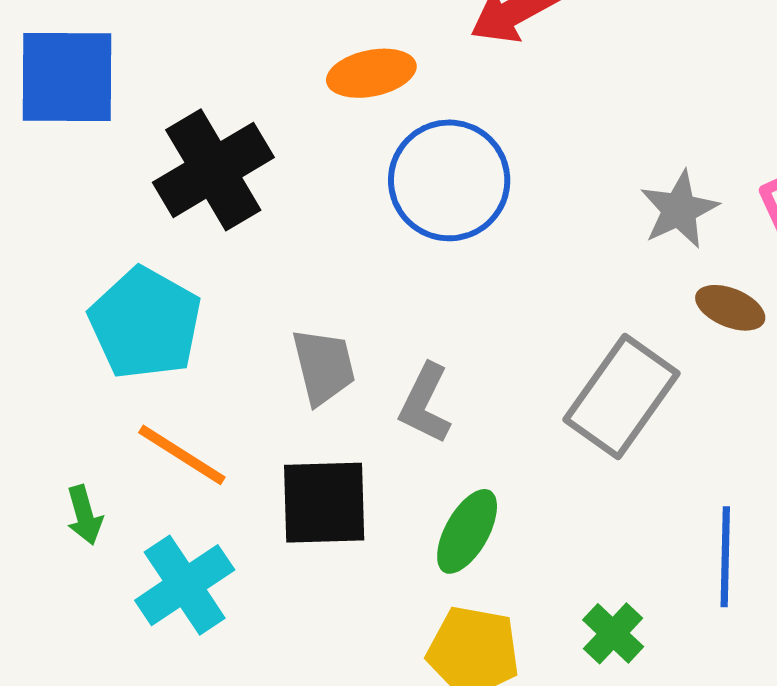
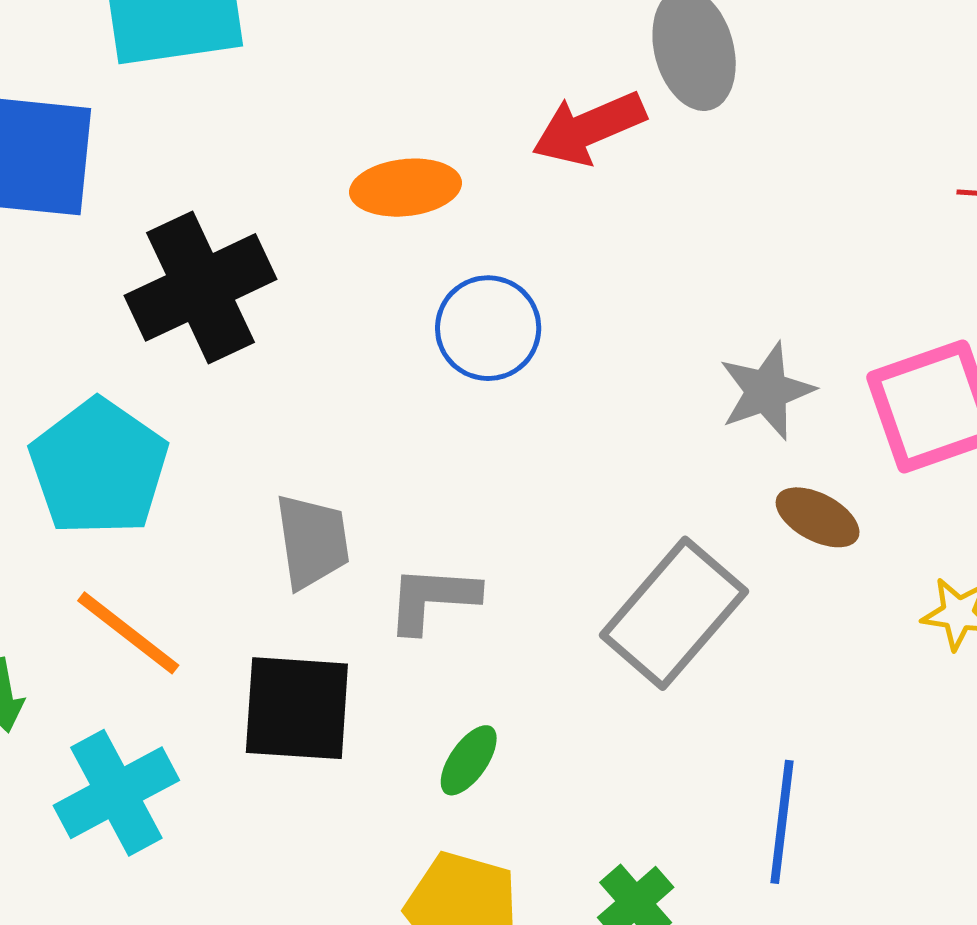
blue circle: (449, 180) -> (488, 328), size x0.7
gray L-shape: (425, 404) -> (432, 599), turned 62
green ellipse: (467, 531) -> (469, 760), size x0.7

